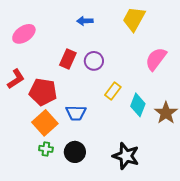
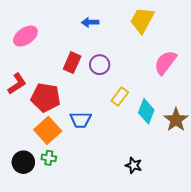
black circle: (75, 152) -> (23, 162), moved
black star: (126, 156) -> (134, 165), size x0.6

